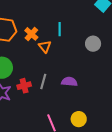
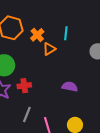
orange triangle: (45, 47) -> (49, 49), turned 32
gray line: (43, 82) -> (27, 114), moved

